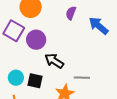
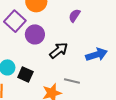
blue arrow: (99, 26) -> (97, 55), moved, turned 110
black arrow: (54, 61) -> (59, 50), moved, turned 96

